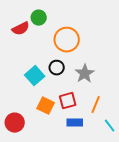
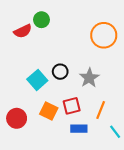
orange circle: (67, 40) -> (104, 35), moved
red circle: (15, 123) -> (17, 118), moved

